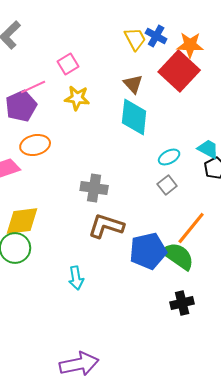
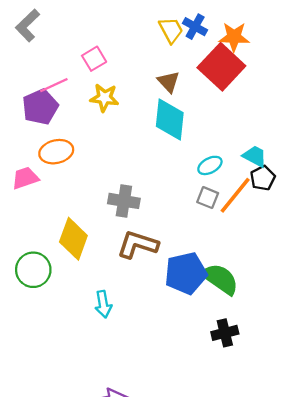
gray square: (167, 185) -> (208, 198), turned -30
yellow diamond: (22, 221) -> (73, 239), moved, turned -63
orange line: (191, 228) -> (235, 195), moved

